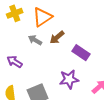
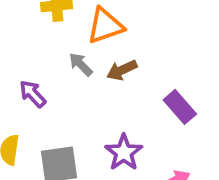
purple rectangle: (81, 53) -> (180, 107), moved
purple star: (69, 79) -> (124, 152), turned 30

